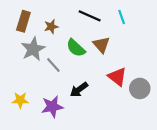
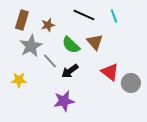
black arrow: (79, 90) -> (70, 71), moved
yellow star: (20, 100) -> (19, 80), moved
purple star: (52, 107) -> (64, 101), moved

